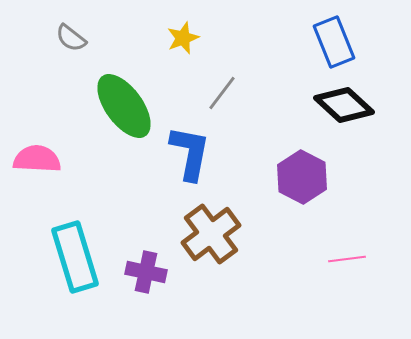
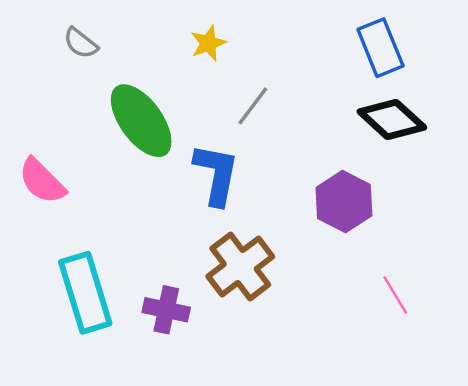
pink semicircle: (37, 159) -> (42, 181), turned -138
pink line: (347, 259) -> (395, 295), turned 66

